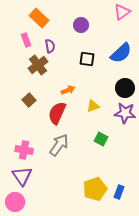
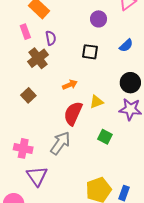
purple circle: (81, 25) -> (99, 19), moved
blue semicircle: (121, 53) -> (126, 45), size x0.6
red semicircle: (57, 113) -> (73, 113), moved
purple triangle: (22, 176) -> (37, 176), moved

